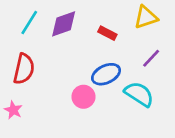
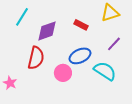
purple diamond: (64, 24) -> (47, 31), moved
red semicircle: (24, 69) -> (36, 58), moved

